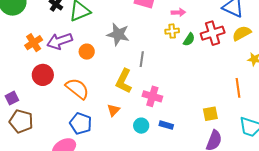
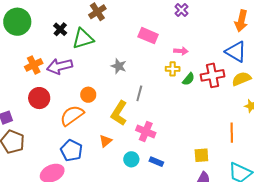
gray star: (118, 34) -> (119, 66), size x0.7
orange circle: (87, 52) -> (88, 95), moved
orange semicircle: (77, 89) -> (72, 115), turned -80

